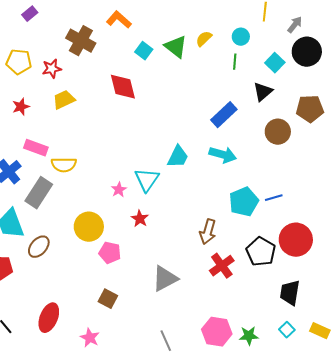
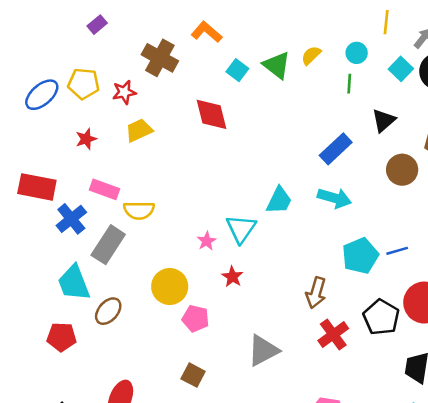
cyan square: (275, 63) -> (401, 69), moved

